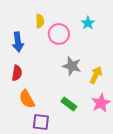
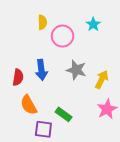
blue arrow: (18, 42) -> (41, 70), moved
green rectangle: (69, 104) -> (64, 114), moved

